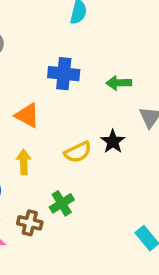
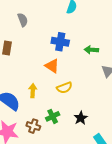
orange triangle: (27, 115) -> (52, 66), moved
black star: (113, 141) -> (81, 118), moved

